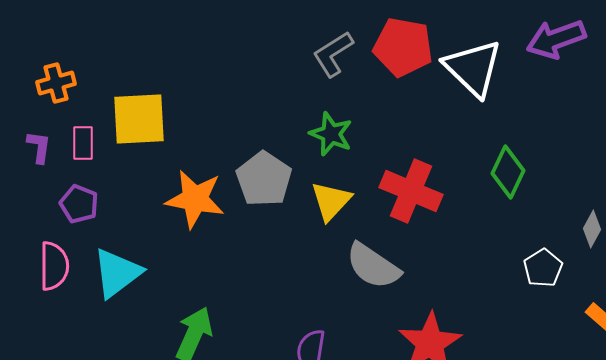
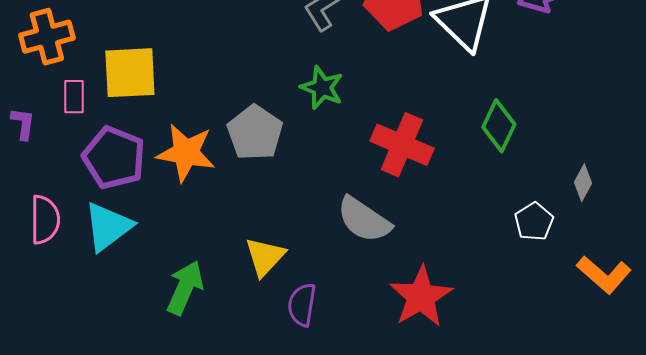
orange cross: (56, 83) -> (47, 37), size x1.4
purple L-shape: (39, 147) -> (23, 124), moved
yellow triangle: (331, 201) -> (265, 257), moved
purple pentagon: (79, 204) -> (114, 158), moved, size x1.6

